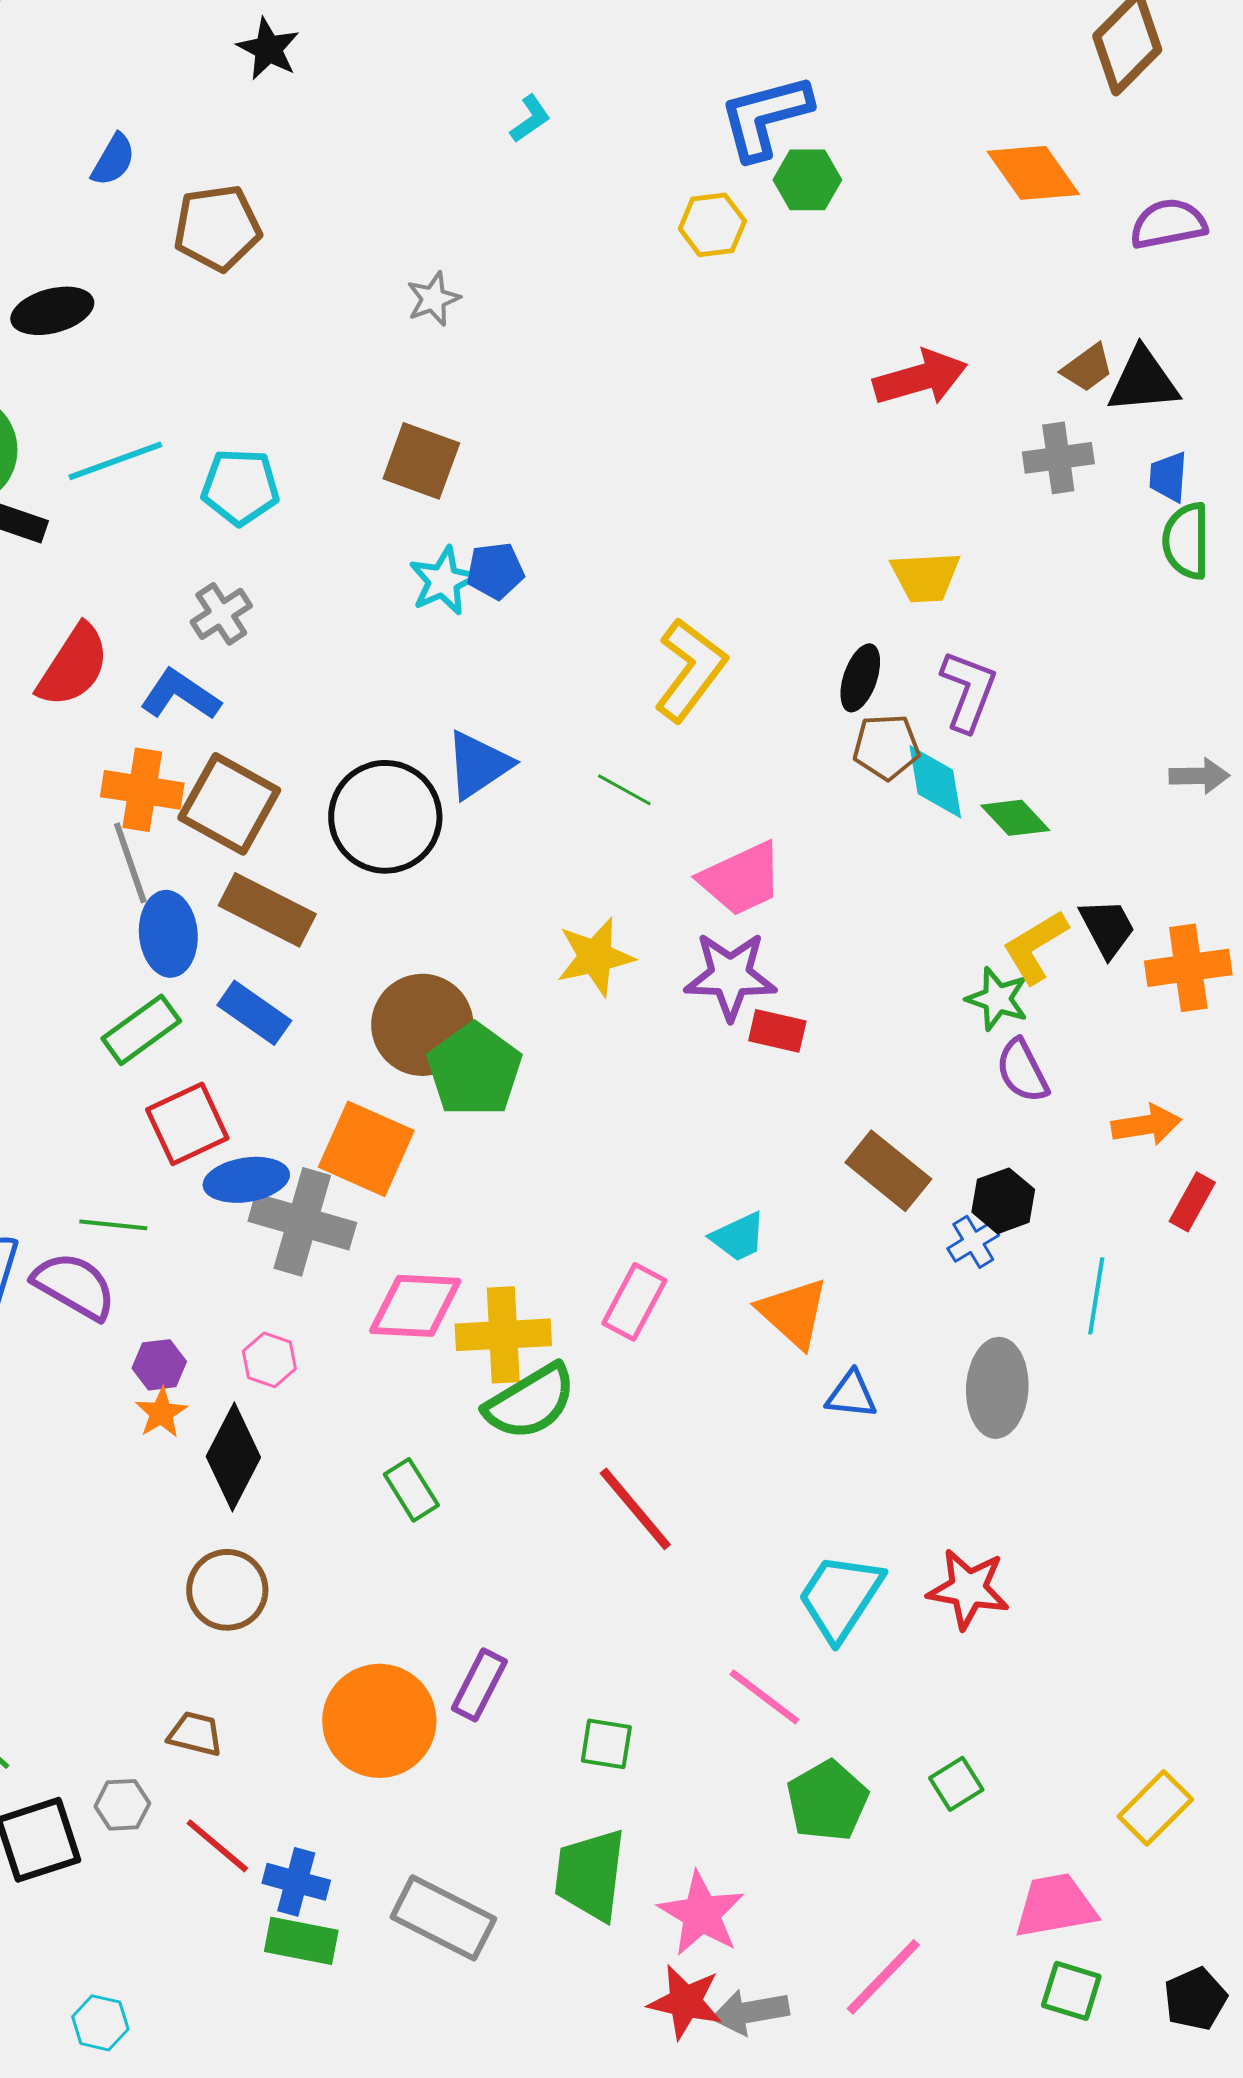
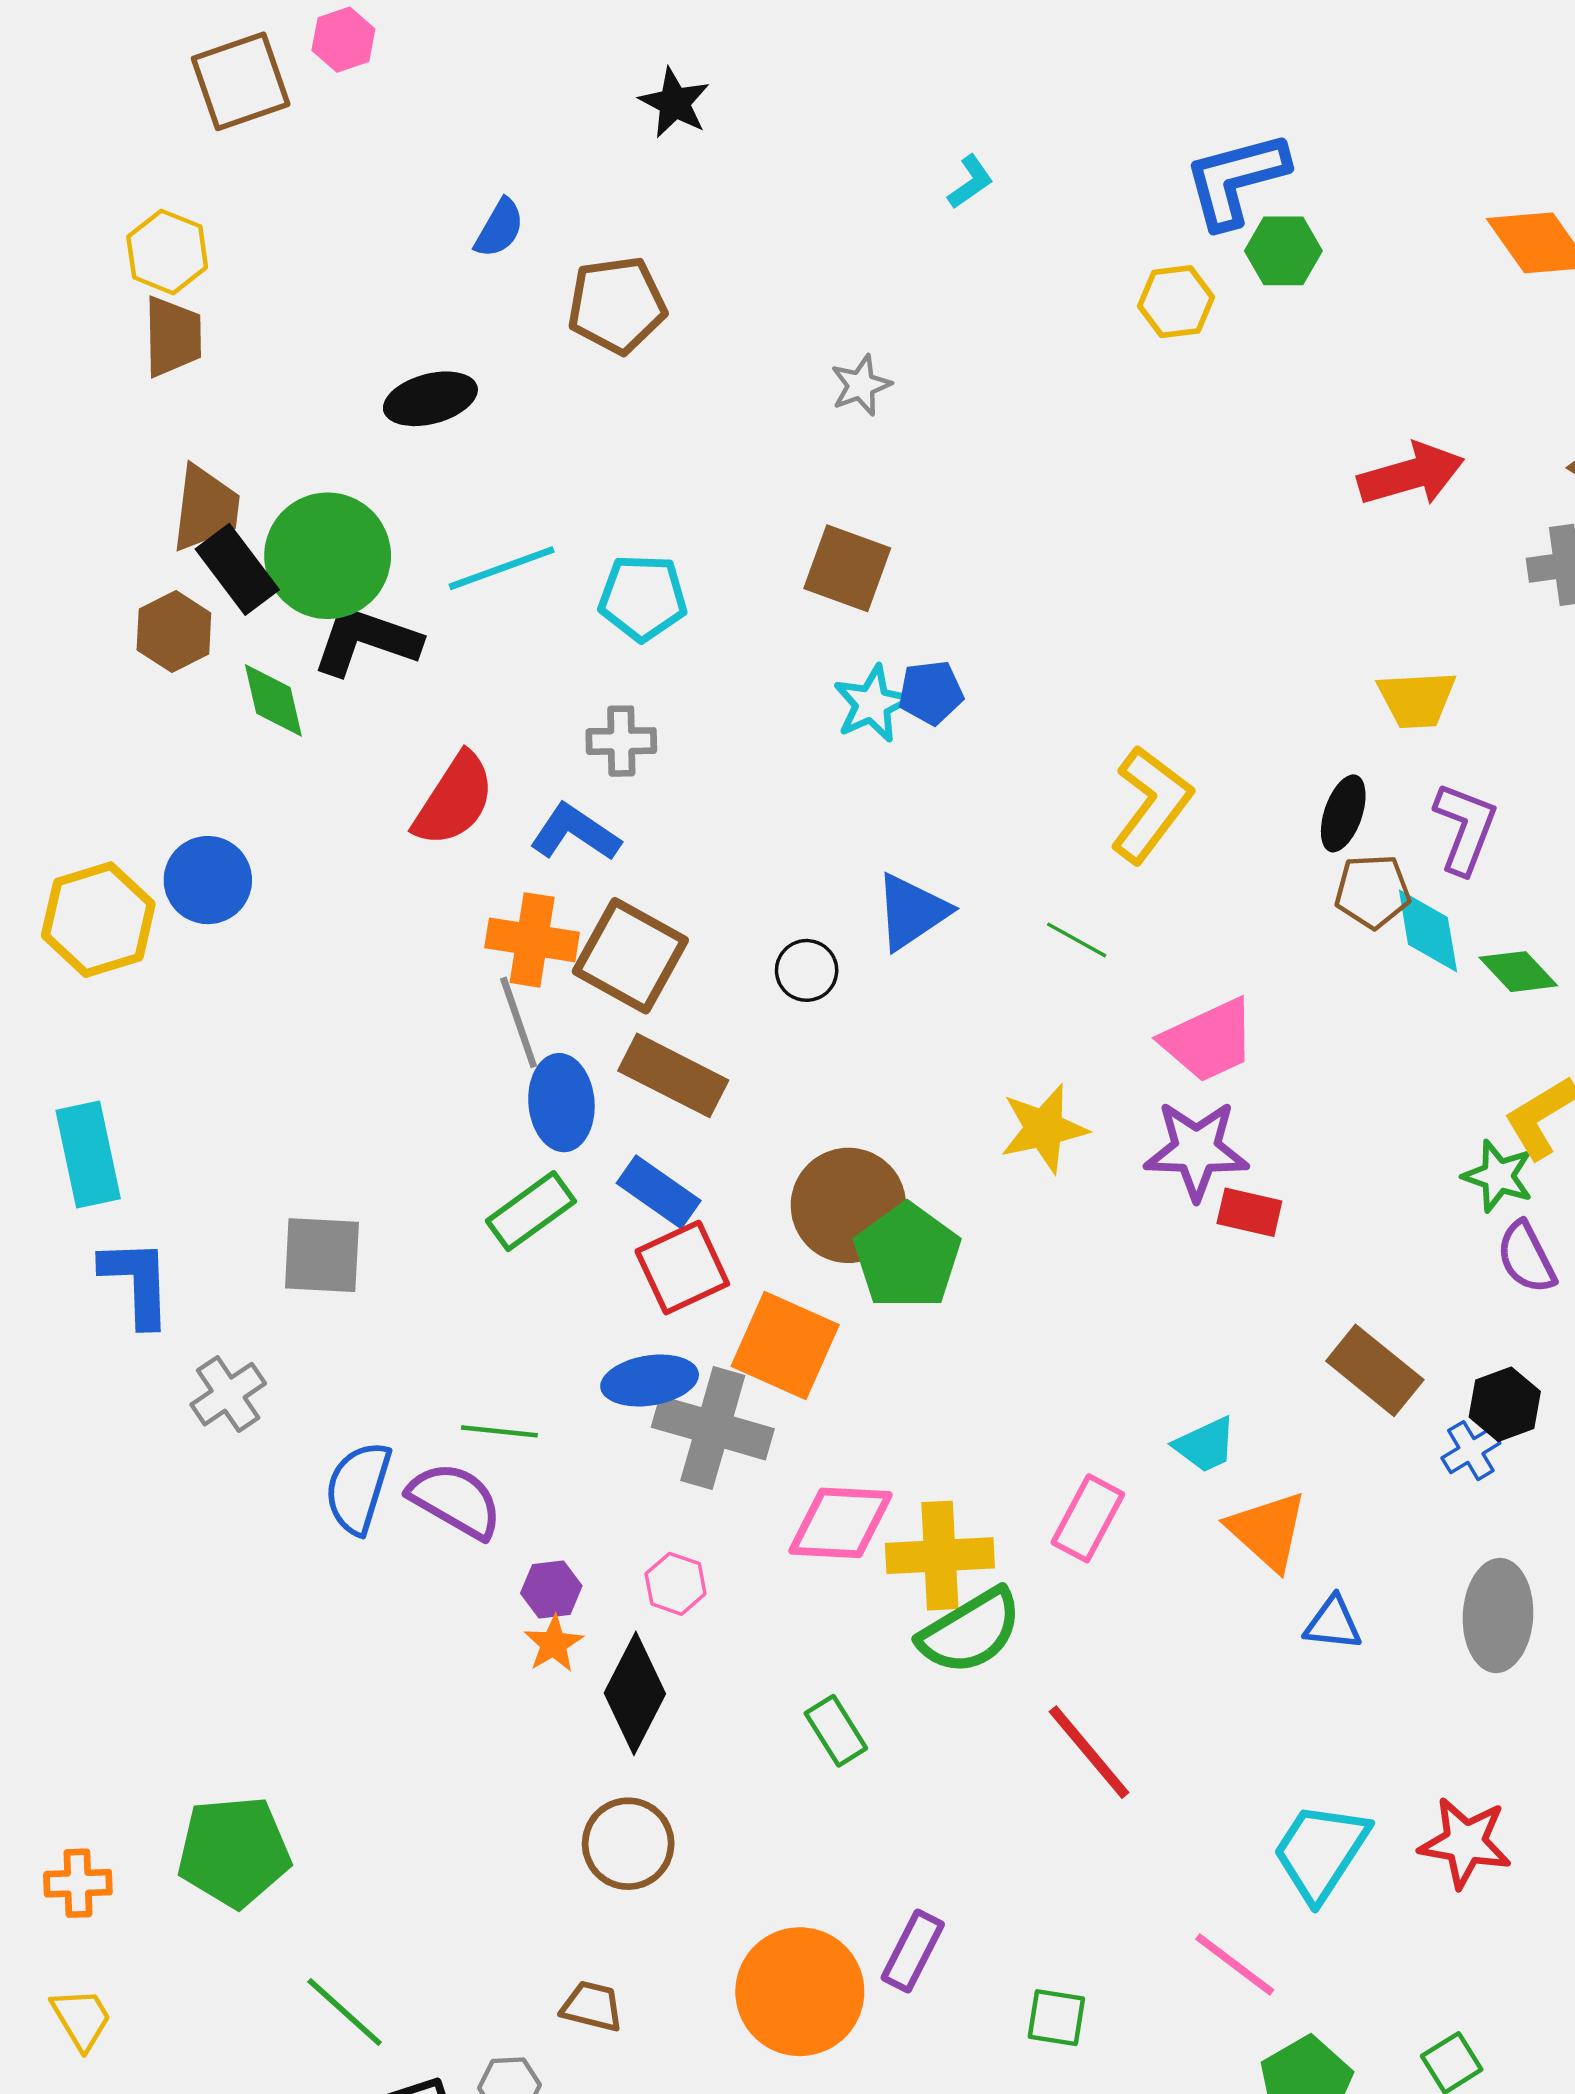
gray cross: (221, 614) -> (621, 741), turned 32
black circle: (385, 817) -> (807, 970), size x0.5
red square: (187, 1124) -> (682, 1268), moved

